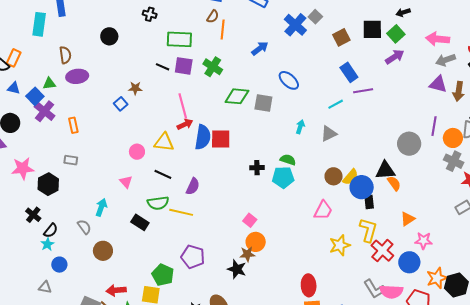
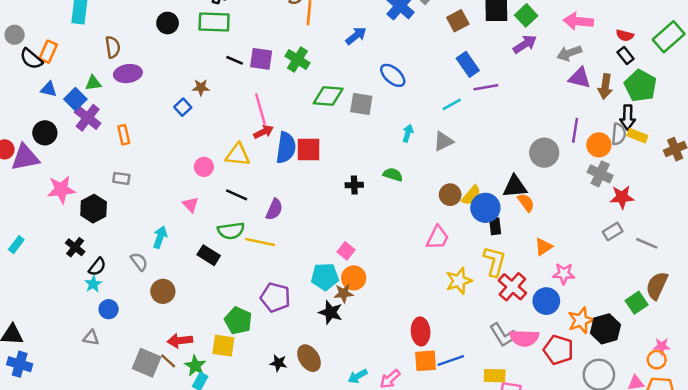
green rectangle: (179, 39) -> (214, 22), moved
gray arrow: (446, 60) -> (569, 53), moved
cyan pentagon: (283, 177) -> (325, 277), moved

